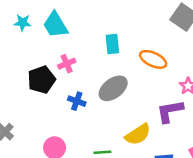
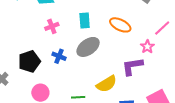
cyan rectangle: (112, 44) -> (85, 21), moved
black pentagon: (41, 80) -> (29, 61), moved

